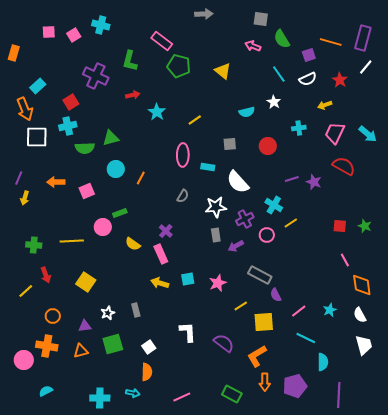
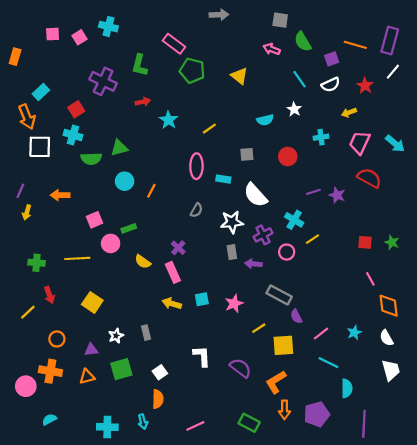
cyan cross: (68, 126) -> (73, 135), turned 30
pink square: (87, 191) -> (94, 220), moved
purple arrow: (236, 246) -> (253, 264), turned 35
cyan arrow: (133, 393) -> (143, 422), turned 64

